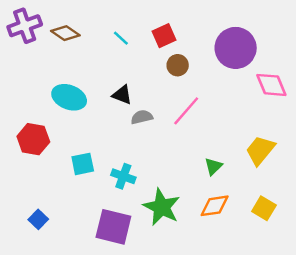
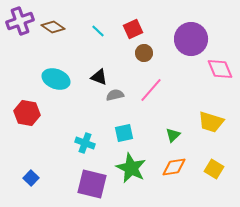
yellow trapezoid: (260, 150) -> (211, 122), turned -112
cyan square: (83, 164) -> (124, 133), moved
cyan cross: (123, 176) -> (85, 143), moved

